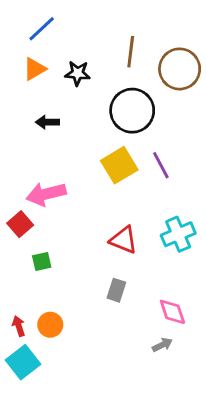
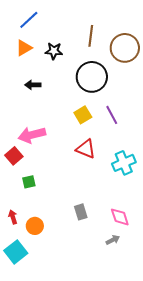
yellow square: (119, 165) -> (83, 115), size x0.7
red triangle: (124, 240) -> (86, 149), moved
gray rectangle: (116, 290) -> (81, 212), moved, turned -35
red arrow: (19, 326) -> (13, 217), moved

